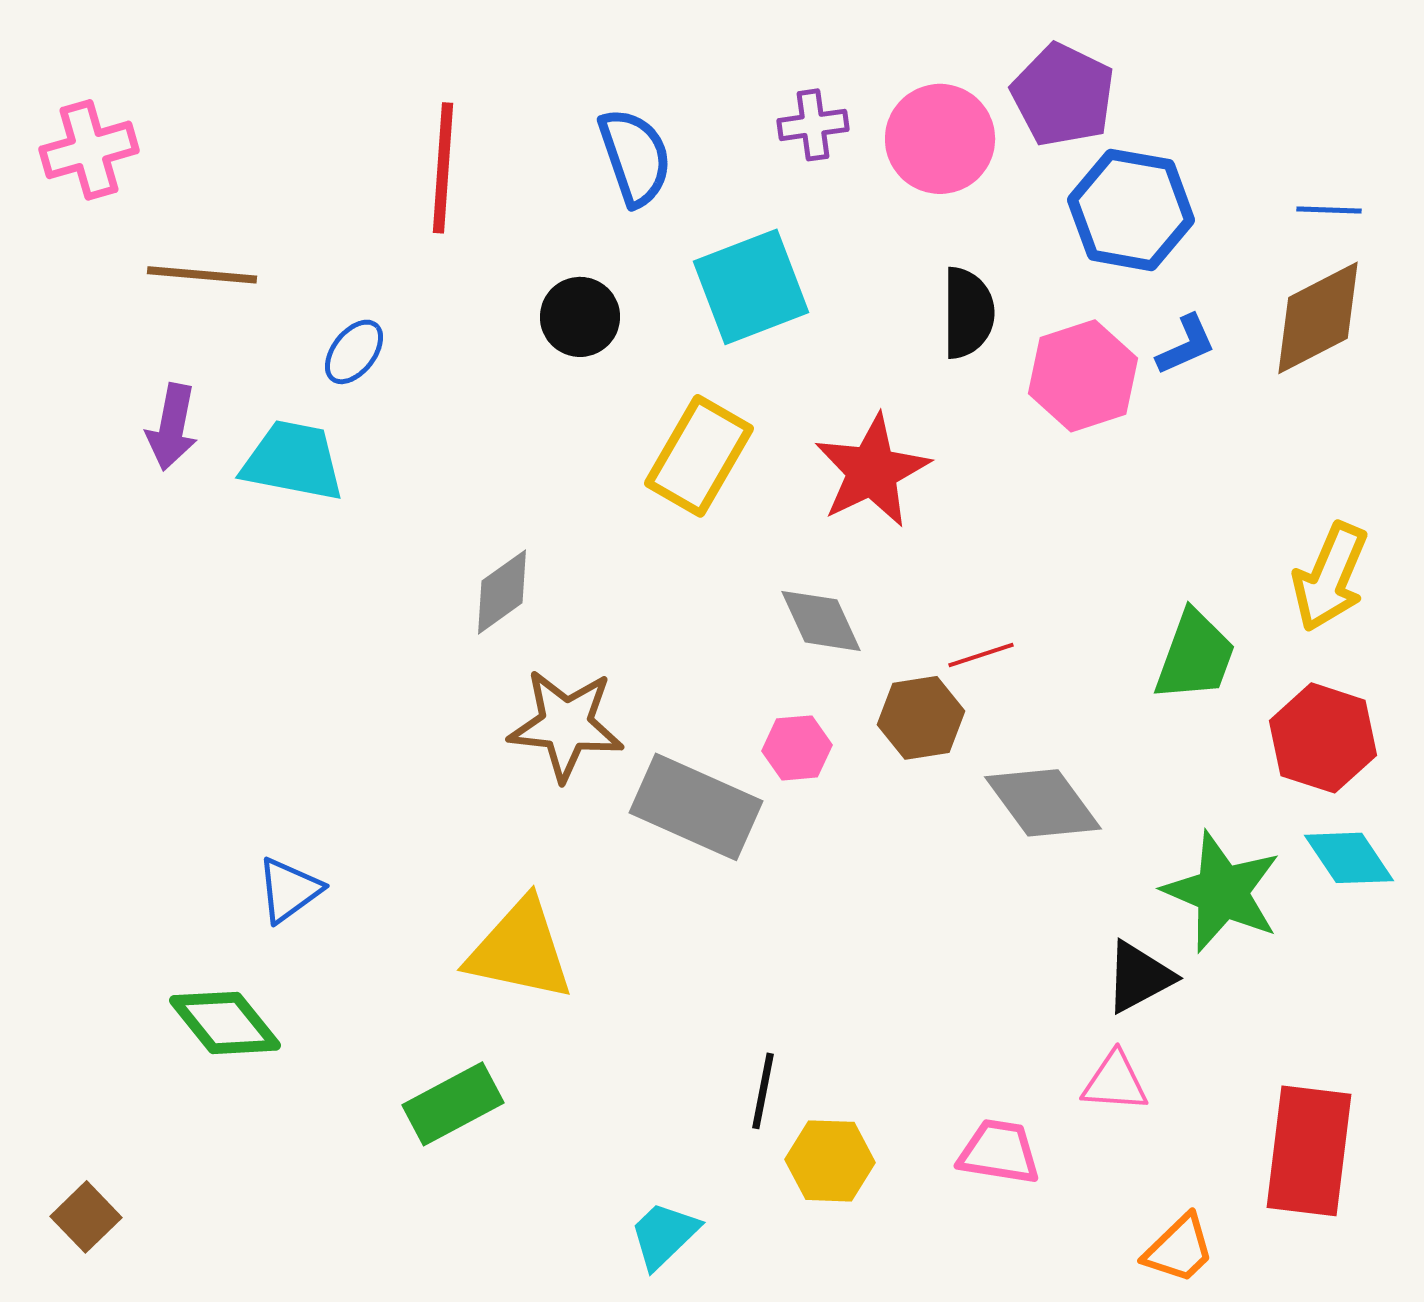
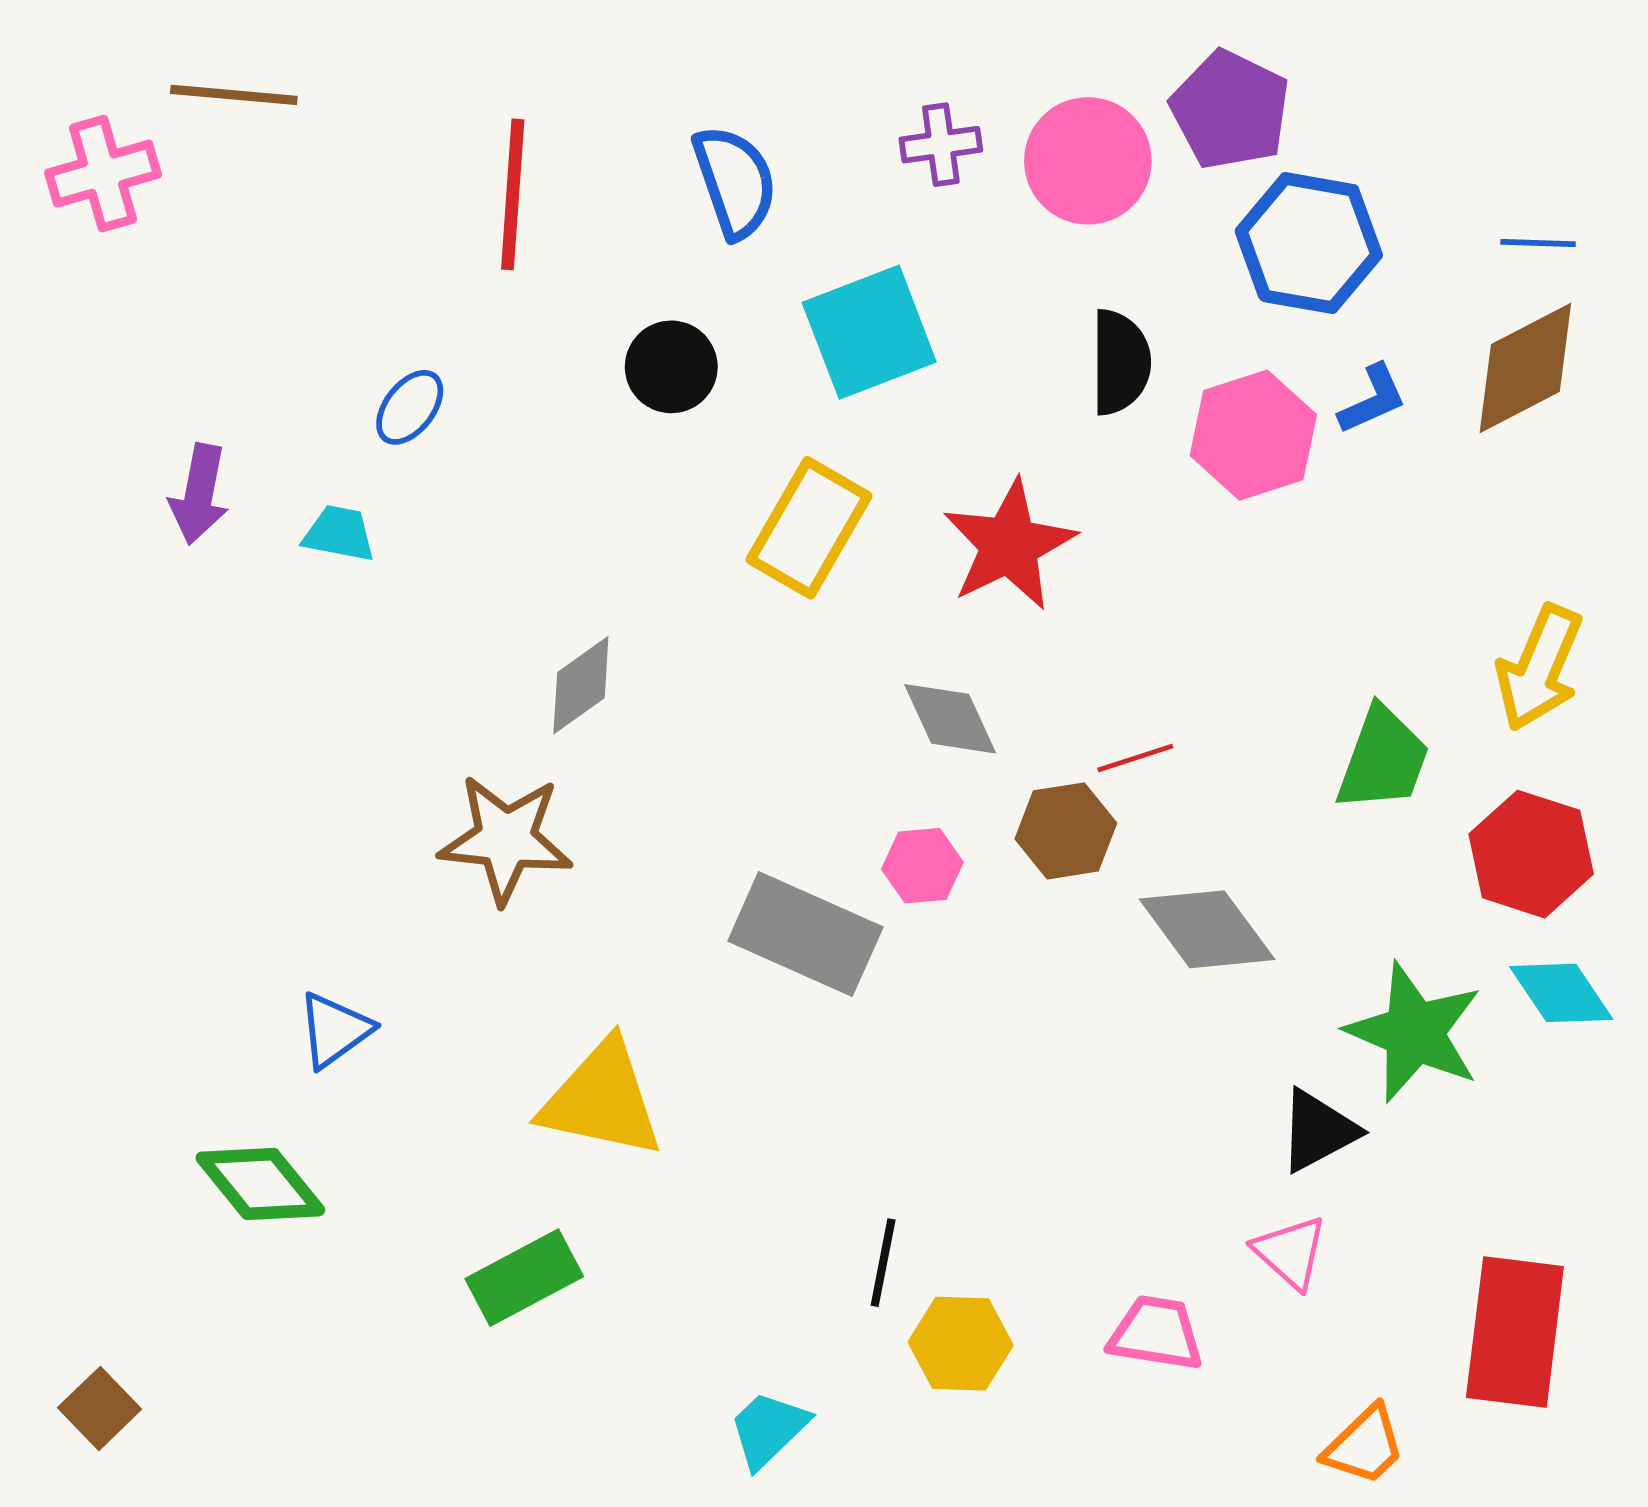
brown line: (202, 275) -> (234, 95), moved
cyan trapezoid: (293, 461) -> (339, 534), size x0.6
brown star: (566, 725) -> (506, 839), moved
pink triangle: (1115, 1082) -> (1290, 1252), turned 38

